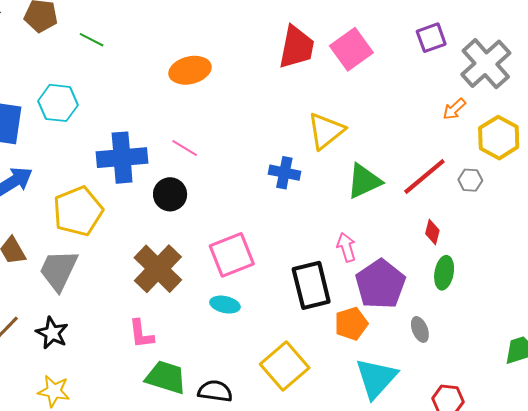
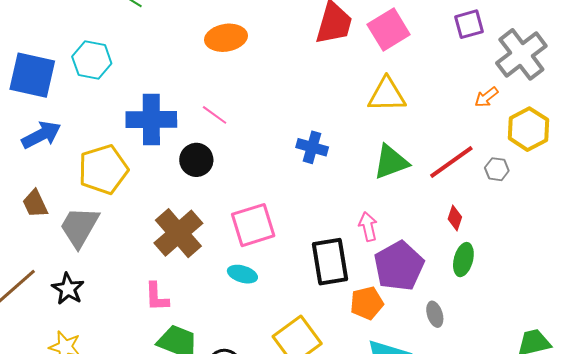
yellow triangle: (326, 131) -> (387, 95), moved, turned 33

